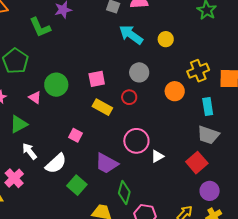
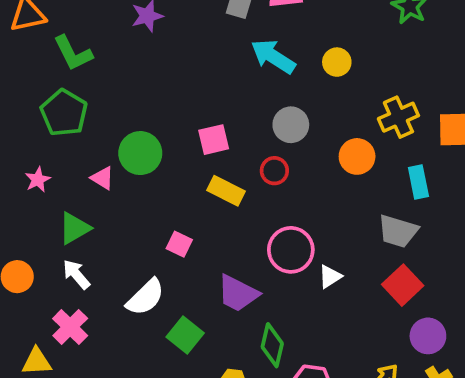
green L-shape: (40, 27) -> (73, 53), moved
gray trapezoid: (208, 135) -> (398, 231), moved
white arrow: (30, 151) -> (76, 274), moved

